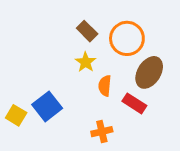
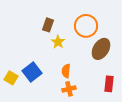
brown rectangle: (87, 31) -> (48, 25), moved, turned 64
orange semicircle: (105, 86) -> (66, 71), moved
red rectangle: (134, 103) -> (109, 84), moved, turned 63

